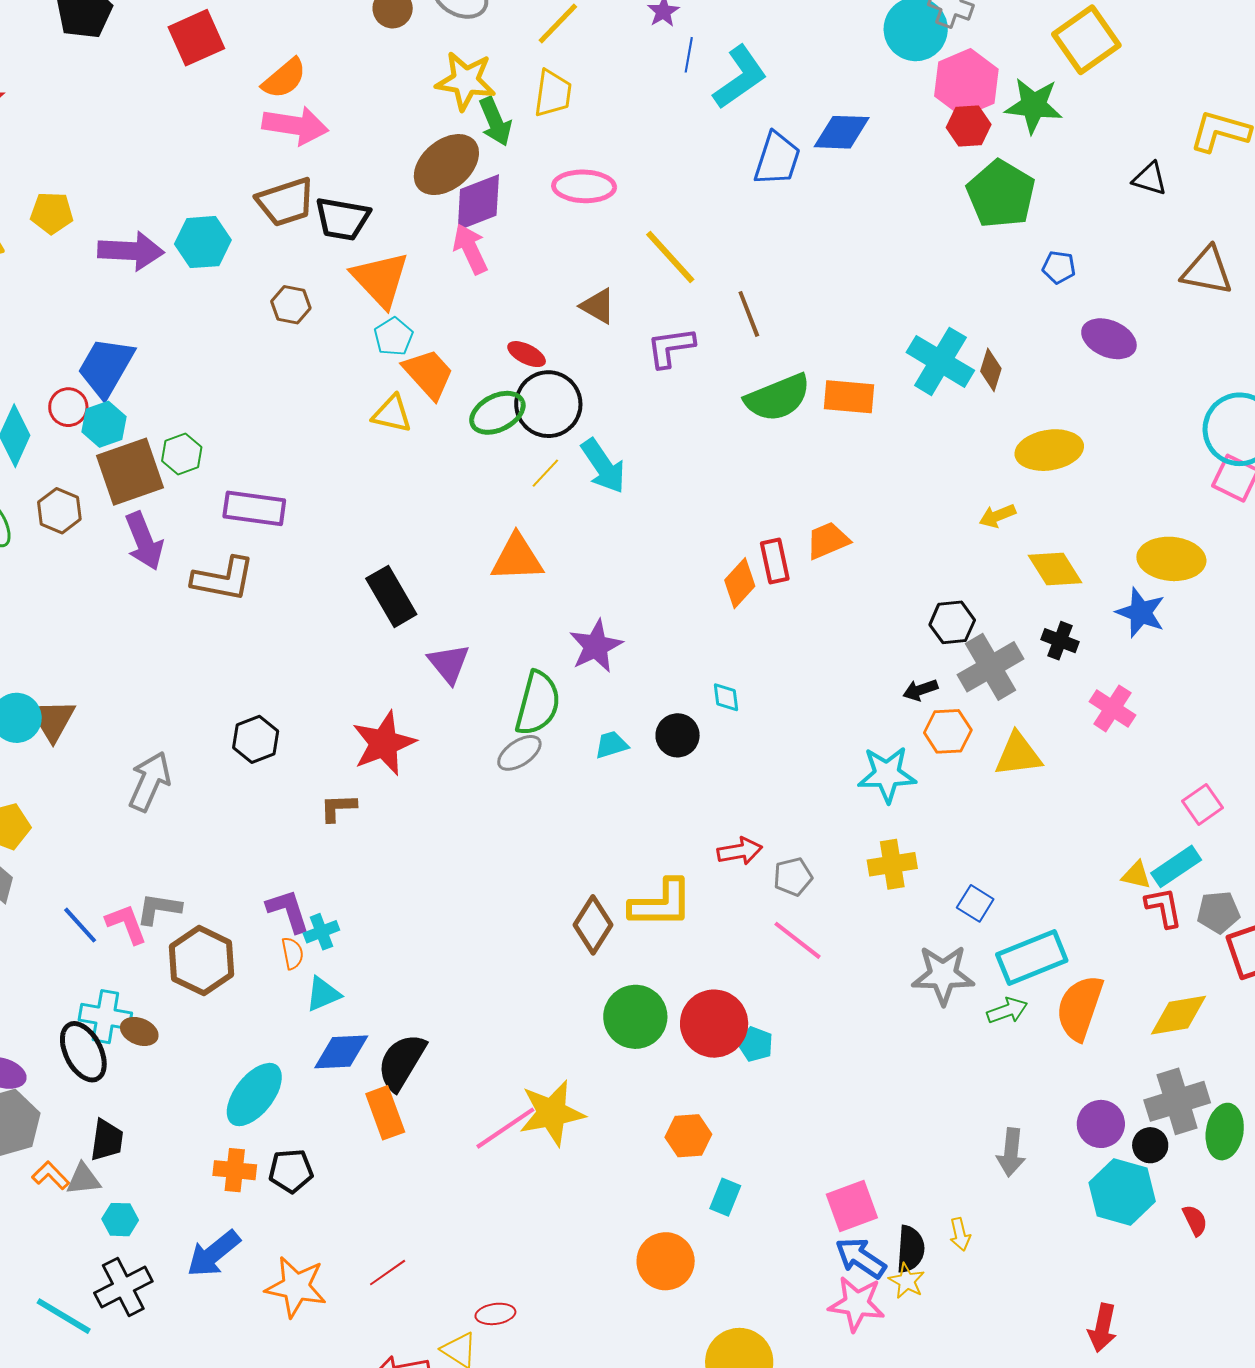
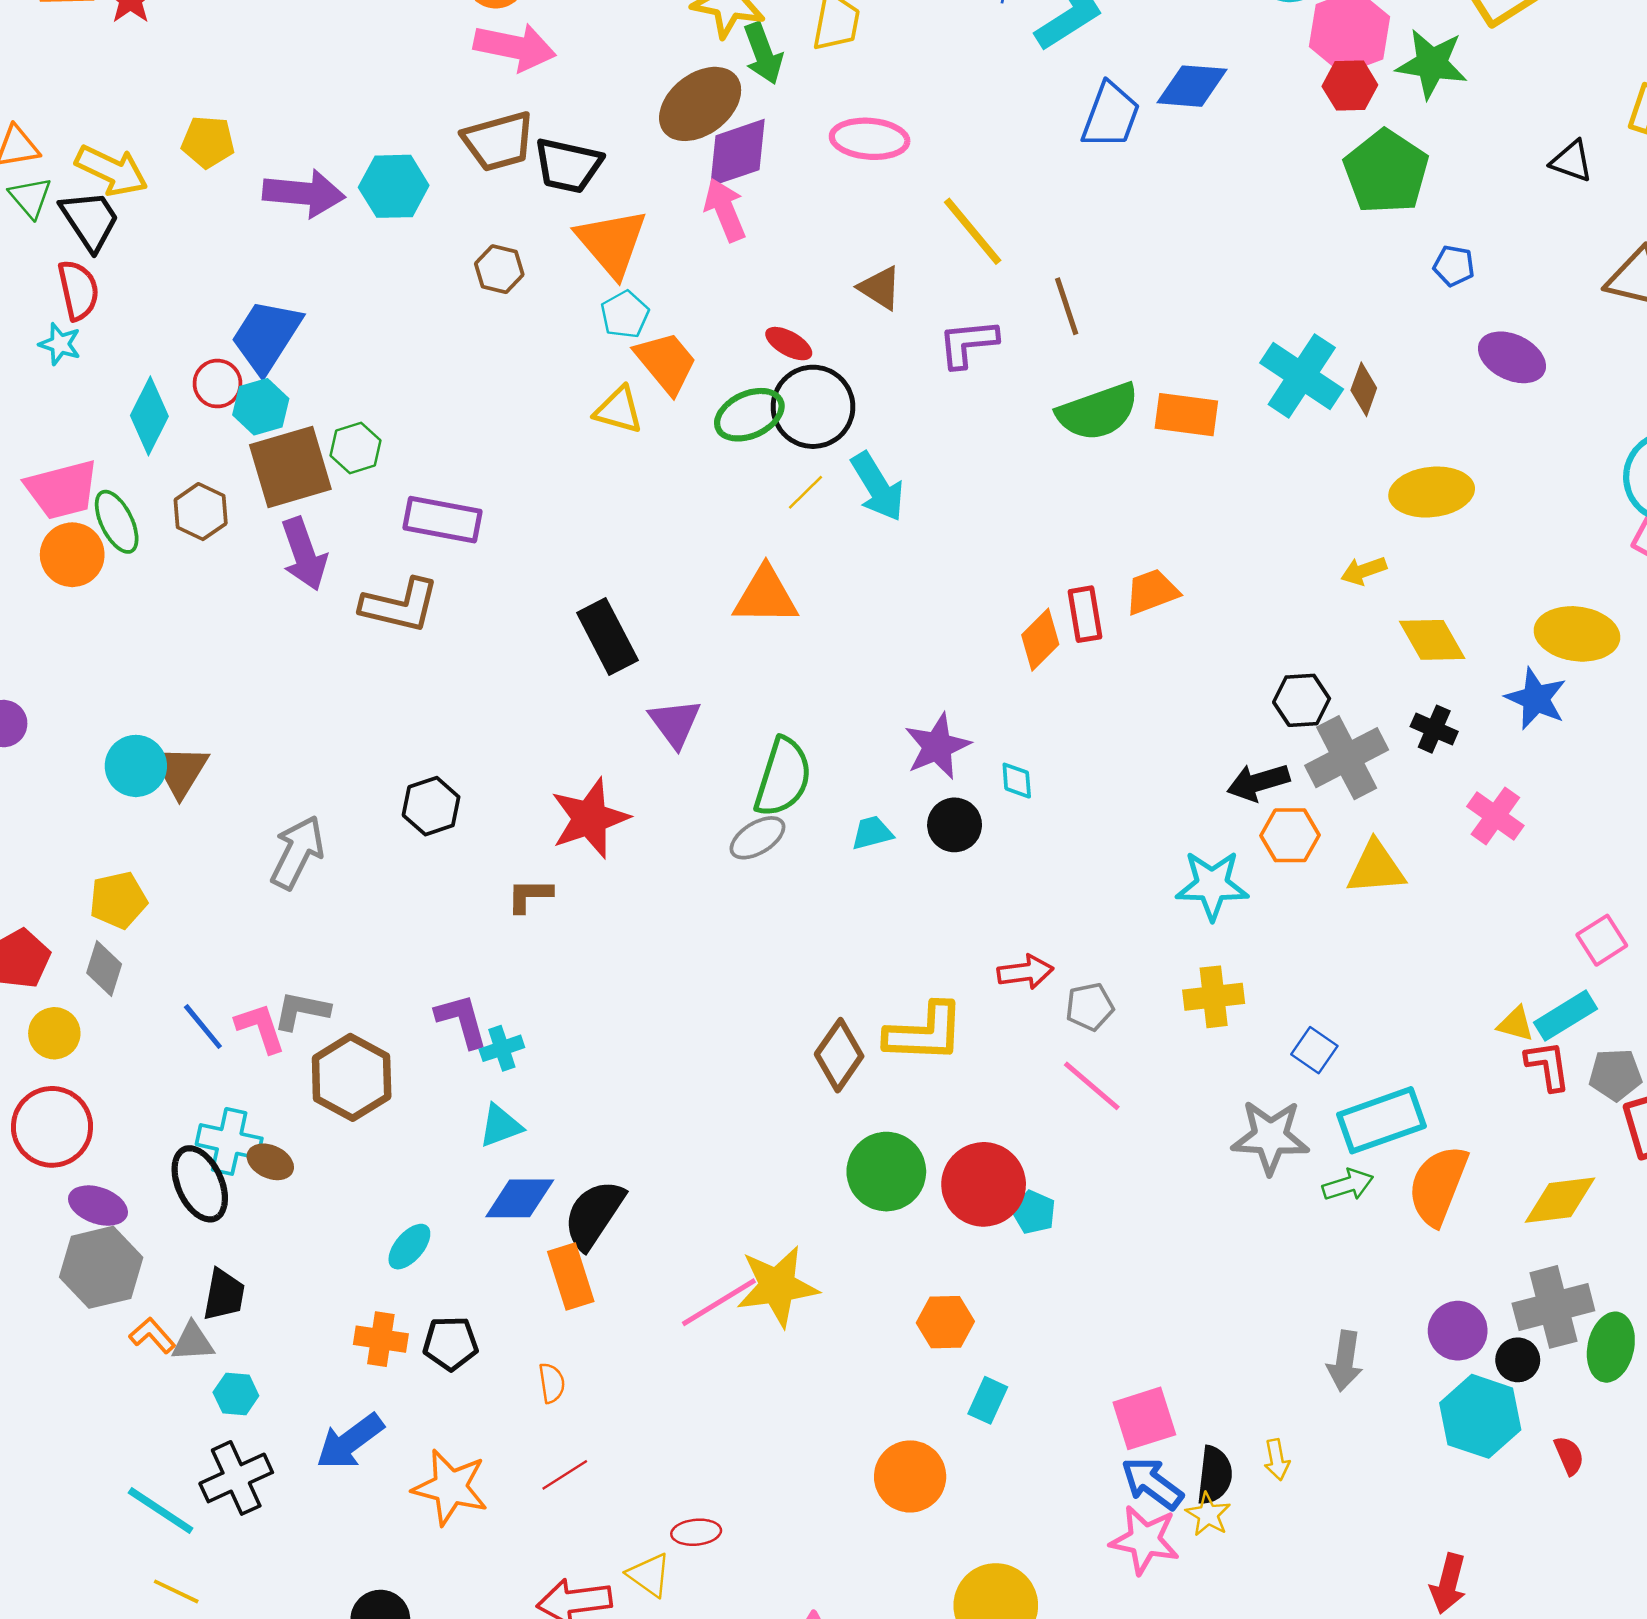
purple star: (596, 646) -> (937, 746), moved
black arrow: (920, 690) -> (1258, 782), size x1.4
orange semicircle: (292, 953) -> (552, 1383), moved
cyan ellipse: (254, 1095) -> (409, 1247), size x0.6

